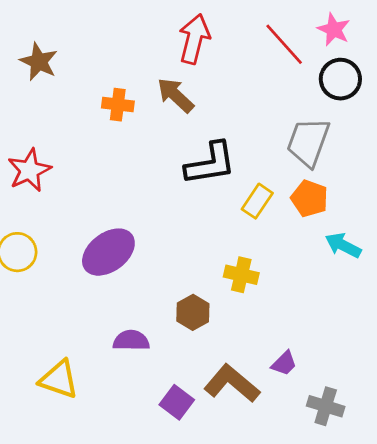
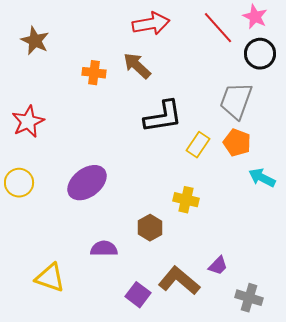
red arrow: (194, 39) -> (151, 24), turned 66

